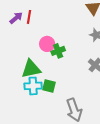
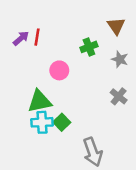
green cross: (58, 51) -> (89, 47), moved
green square: (49, 86) -> (62, 122), turned 32

